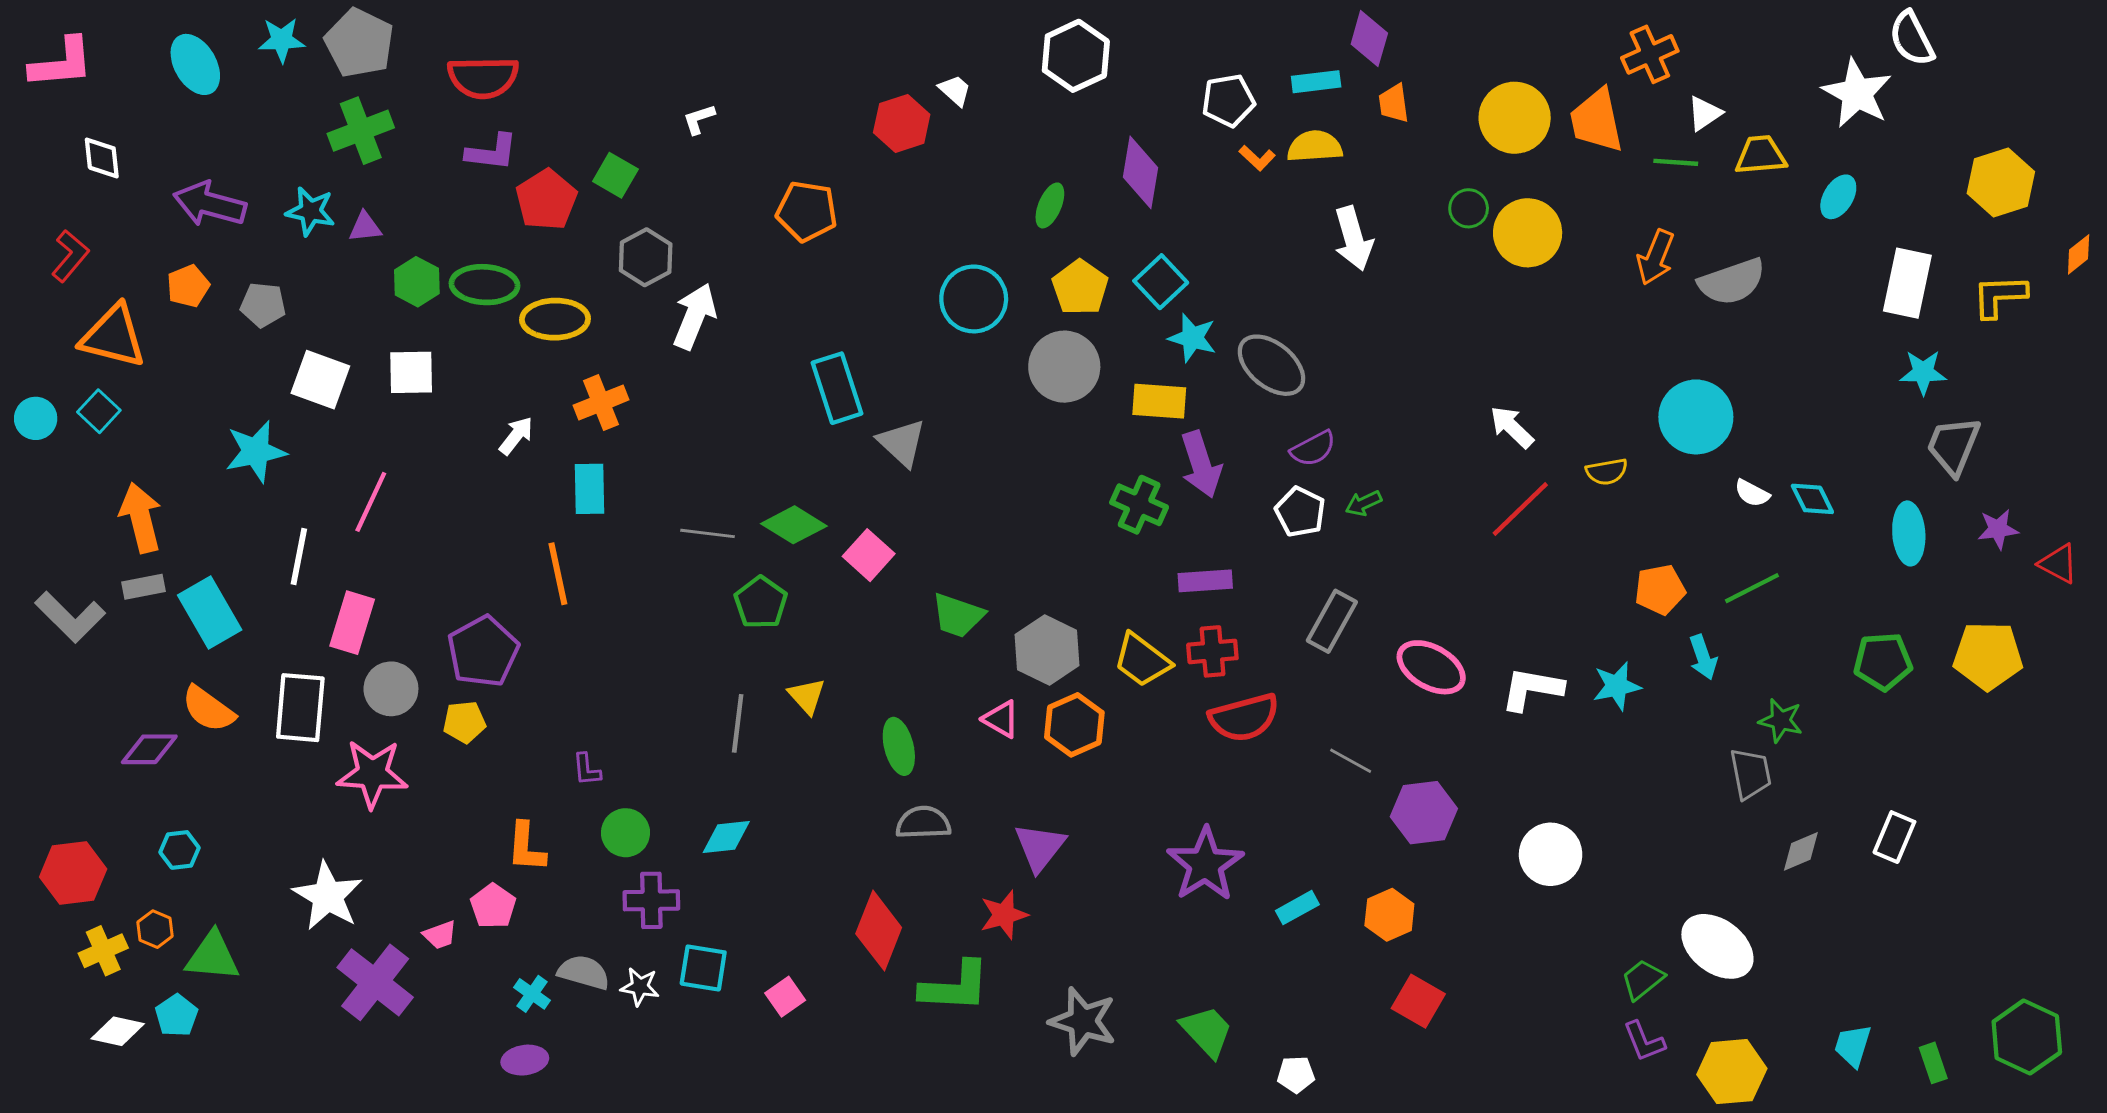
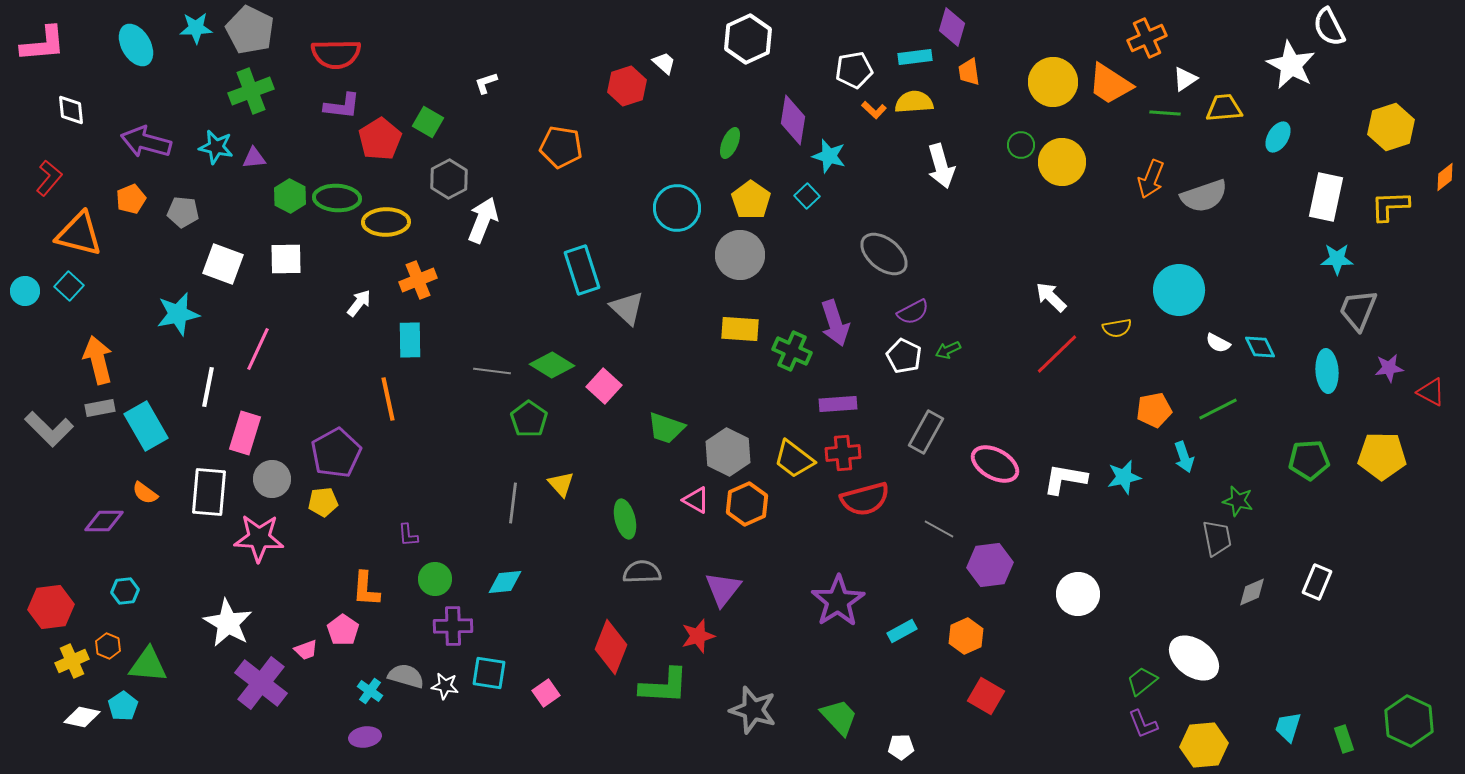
orange trapezoid: (1597, 121) -> (1110, 84), turned -45
cyan square: (1161, 282) -> (807, 196), size x0.7
cyan star: (1192, 338) -> (829, 156), moved
yellow rectangle: (1159, 401) -> (740, 329), moved
orange semicircle: (208, 709) -> (145, 493), size x0.7

